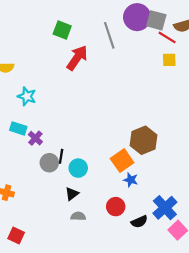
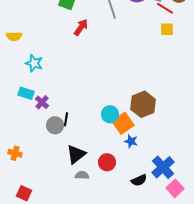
red arrow: (77, 58) -> (81, 27), size x0.7
cyan circle: (78, 168) -> (110, 114), moved
black triangle: (72, 194) -> (76, 154), size x1.5
red circle: (116, 207) -> (107, 162), moved

